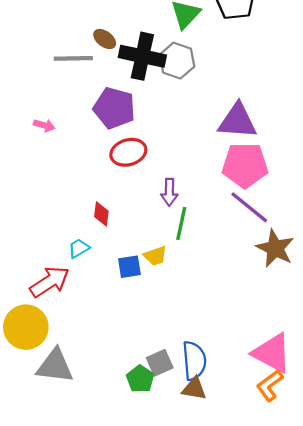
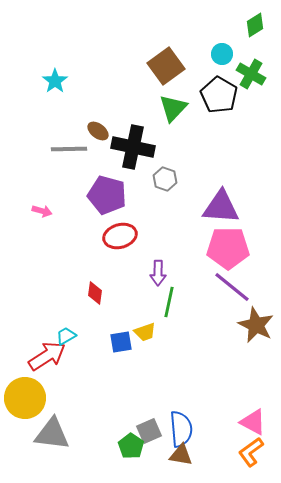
gray hexagon: (177, 61) -> (165, 179), moved, size x0.7
cyan trapezoid: (79, 248) -> (66, 336), moved
pink triangle: (272, 353) -> (253, 422), size x0.7

